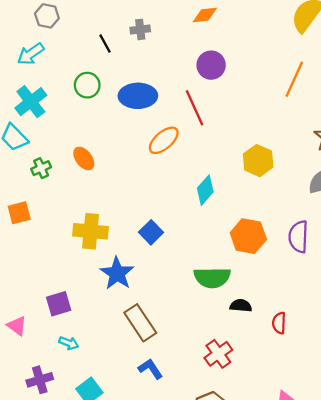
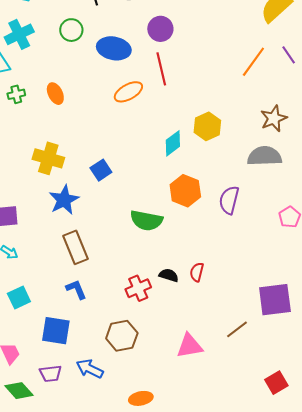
purple circle: (211, 65) -> (160, 29), moved
cyan diamond: (205, 190) -> (173, 143), moved
black semicircle: (241, 306) -> (169, 275), moved

